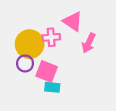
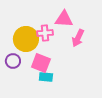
pink triangle: (73, 21) -> (64, 19), turned -30
purple circle: (25, 63) -> (13, 61), moved

